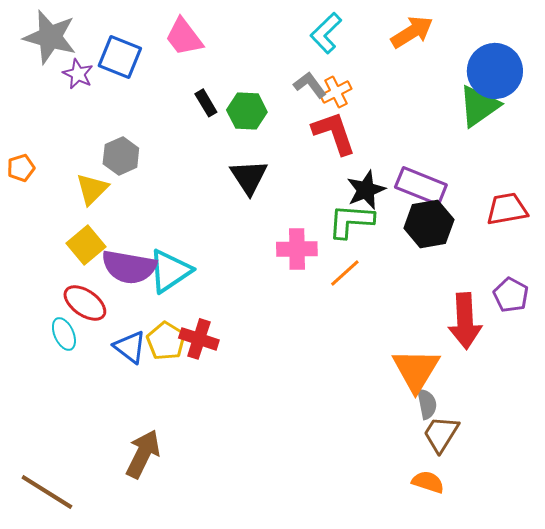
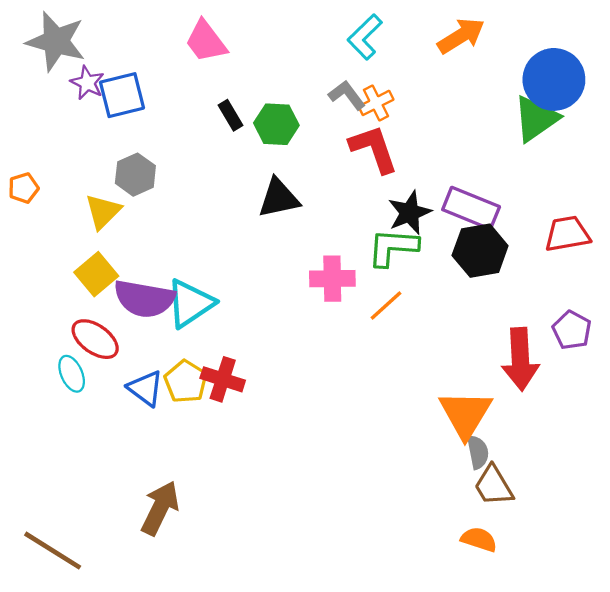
blue square: (120, 57) -> (122, 95), moved, turned -36
black triangle: (249, 177) -> (279, 198), turned 51
brown trapezoid: (441, 434) -> (493, 486), turned -63

